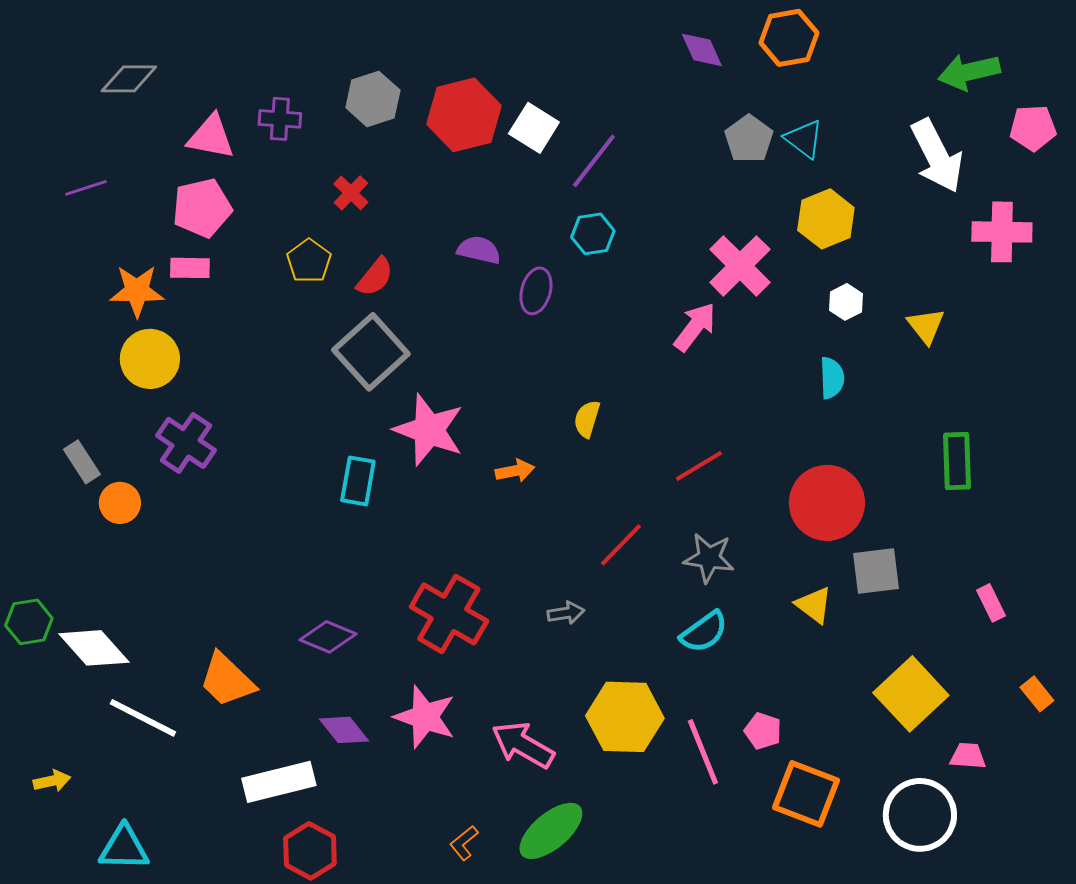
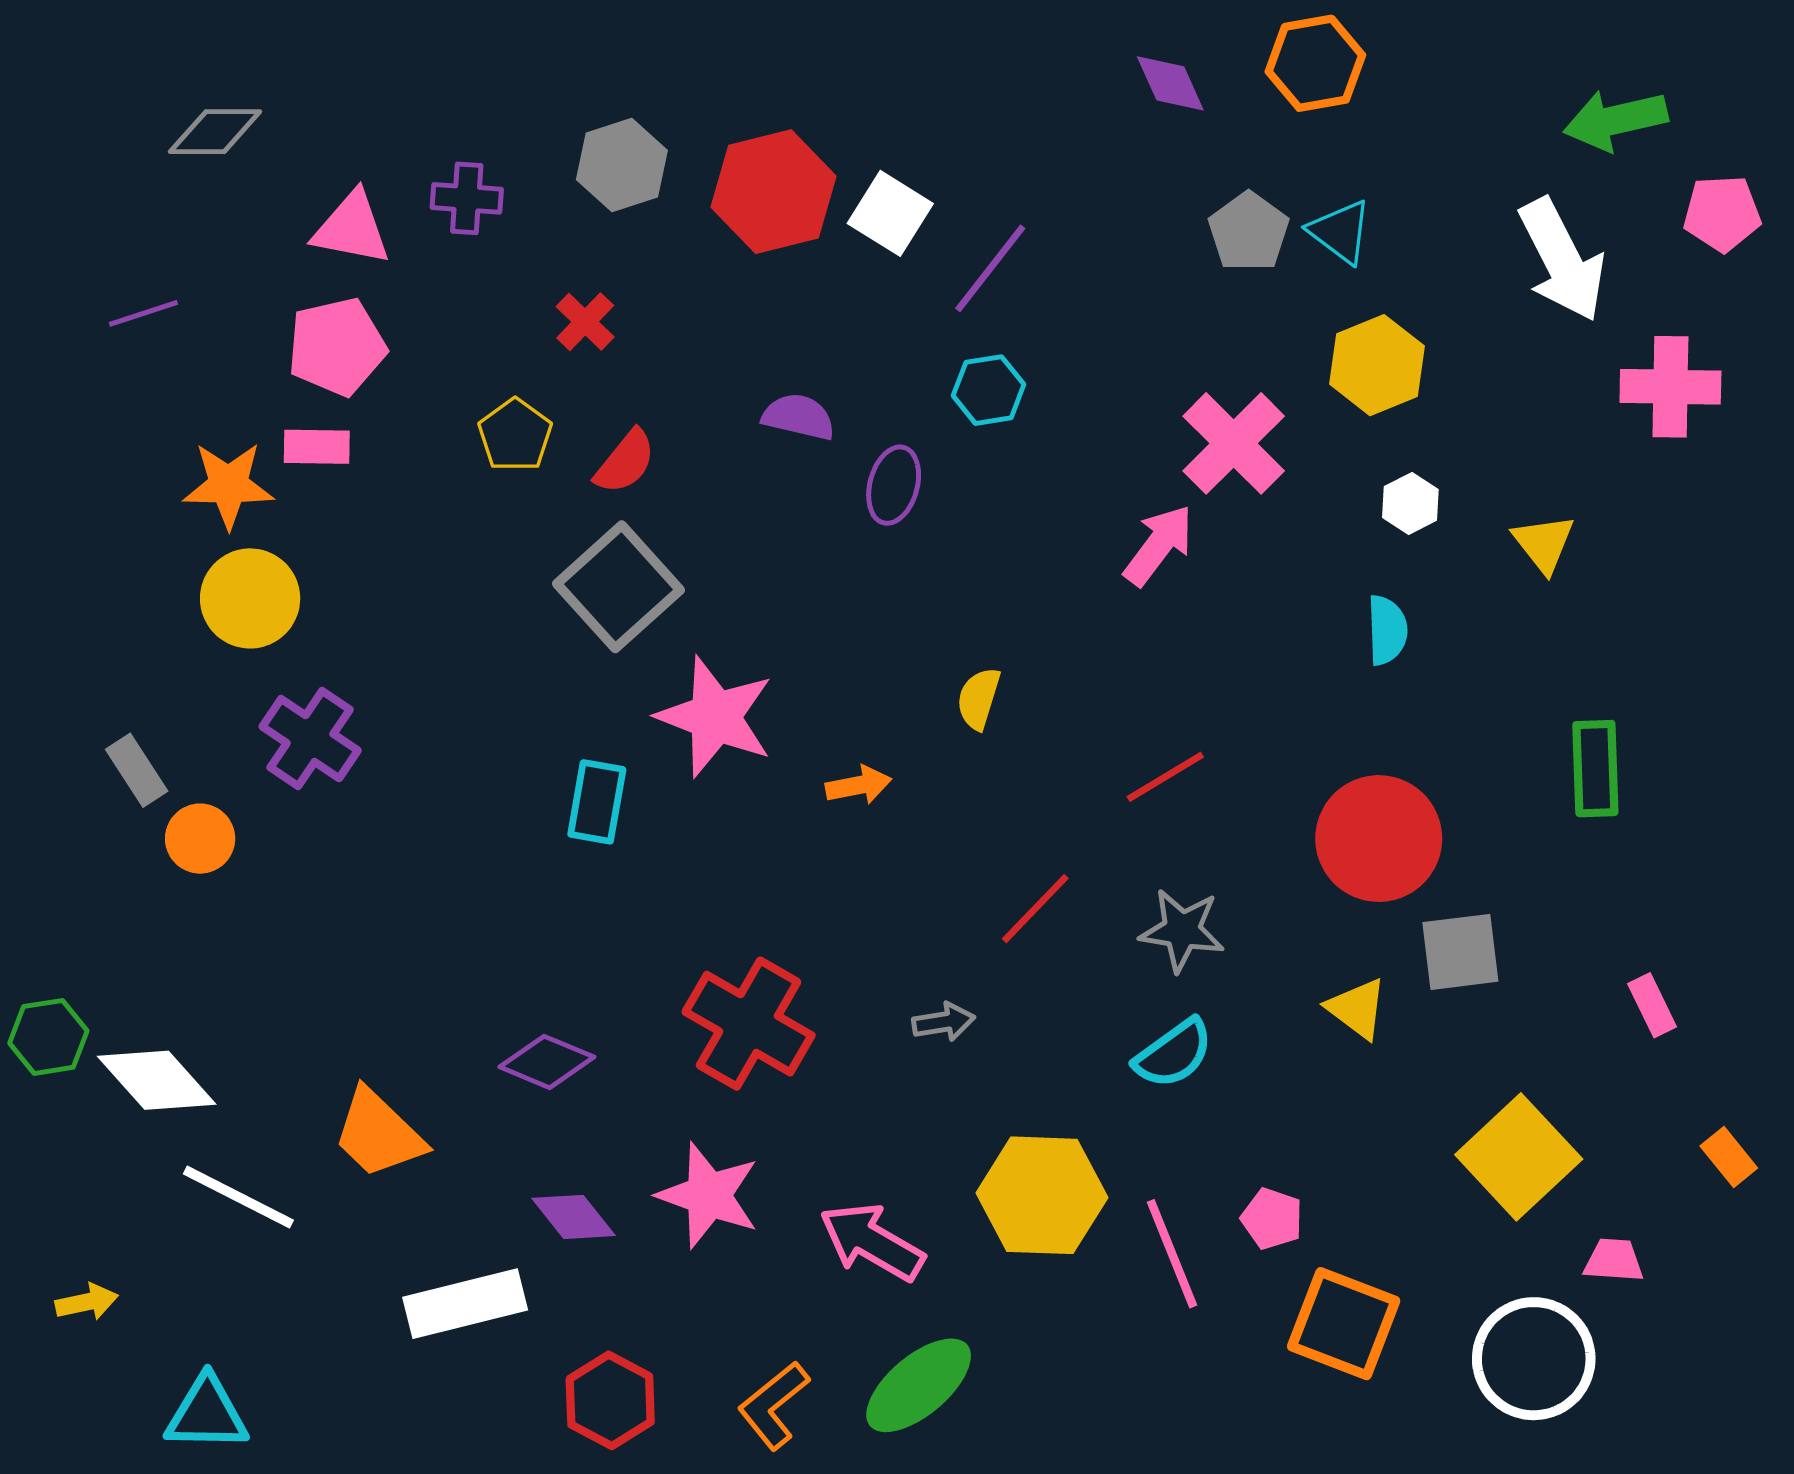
orange L-shape: (464, 843) -> (774, 1405), size x1.5
red hexagon: (310, 851) -> (610, 1400), moved

